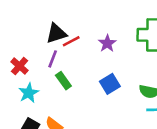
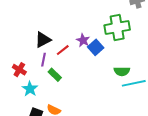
red line: (71, 41) -> (63, 50), moved
blue square: (110, 84) -> (96, 47), moved

